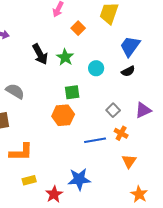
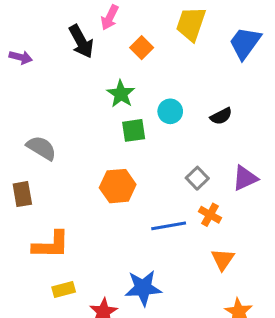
blue trapezoid: (130, 46) -> (245, 43), moved
black arrow: (40, 54) -> (81, 41), moved
green square: (72, 92) -> (134, 130), moved

